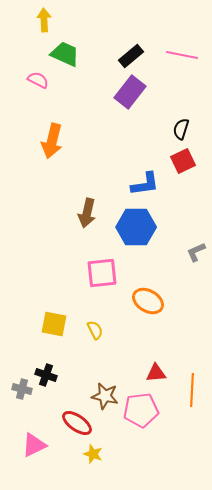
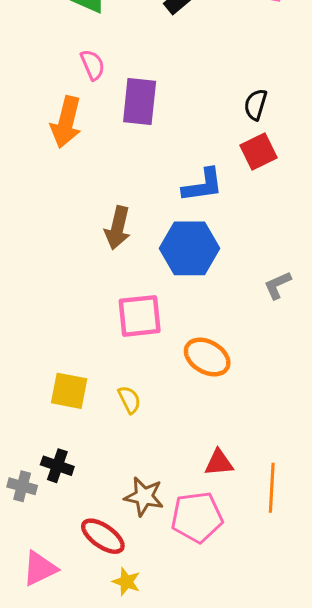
pink semicircle: (38, 80) -> (93, 65), moved, turned 40
purple rectangle: (130, 92) -> (140, 102), moved, turned -32

